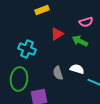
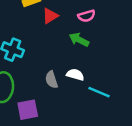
red triangle: (57, 34) -> (50, 16), moved

